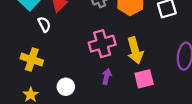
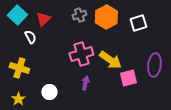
yellow arrow: (135, 50) -> (110, 60), turned -40
pink square: (144, 79) -> (128, 78), moved

